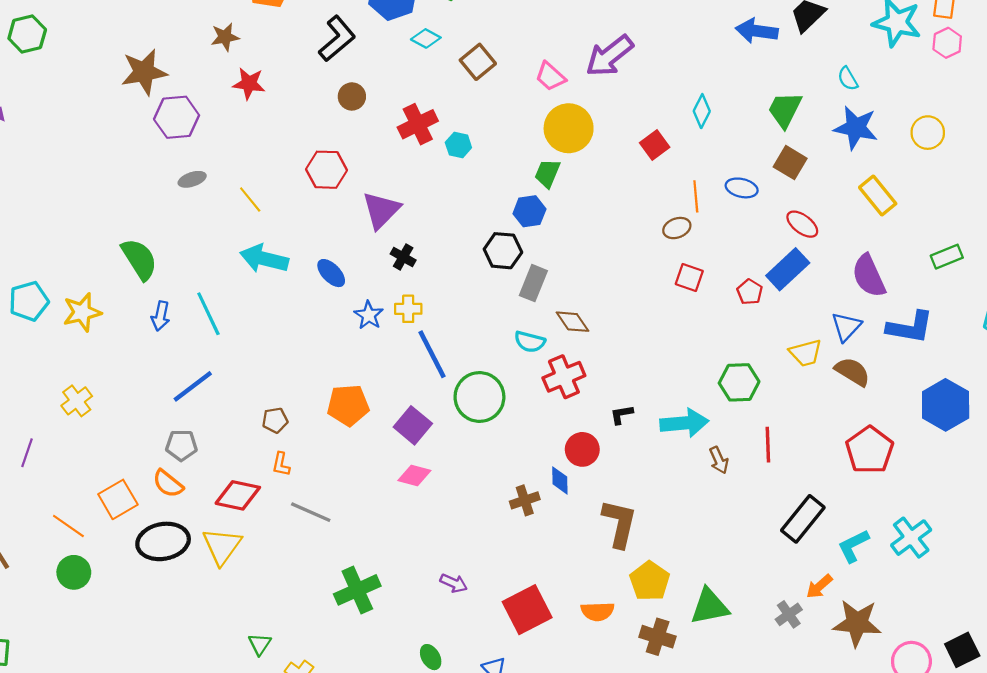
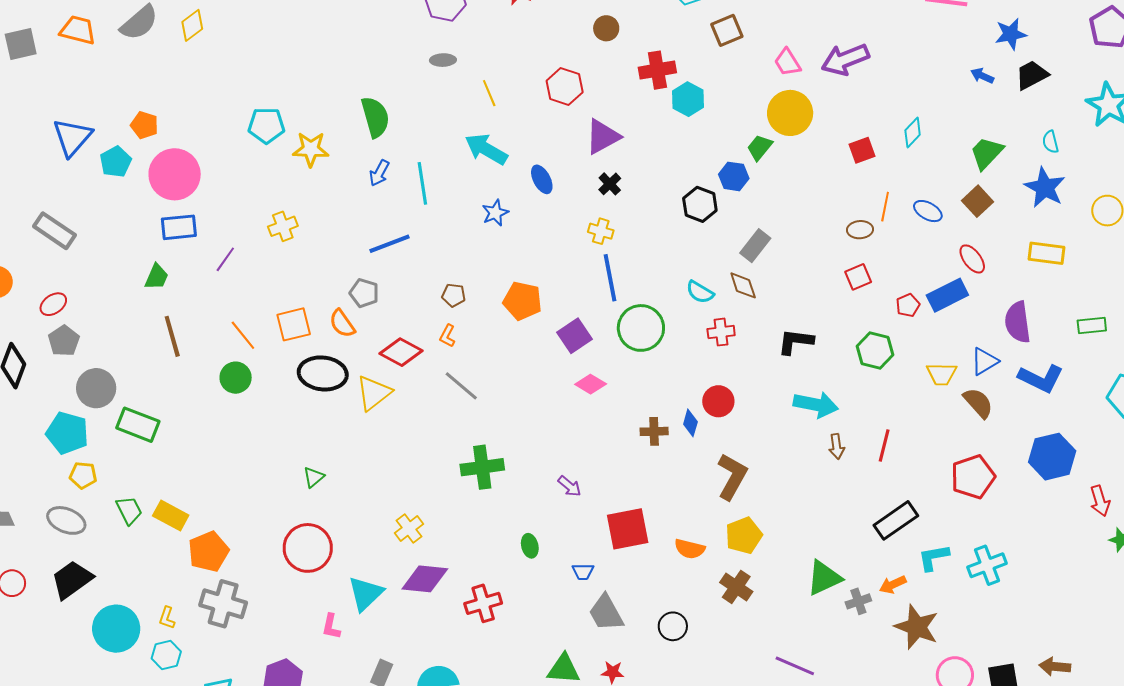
blue arrow: (757, 31) -> (982, 76), size x0.6
cyan hexagon: (458, 145) -> (688, 99), size x1.4
yellow rectangle: (878, 195) -> (1047, 253), turned -60
red square: (689, 278) -> (858, 277), turned 32
gray rectangle: (533, 283) -> (755, 246), moved
blue star: (369, 315) -> (495, 213), moved
red cross: (564, 377) -> (721, 332), size x0.7
green hexagon: (739, 382) -> (875, 350), moved
black L-shape: (622, 415) -> (795, 341), moved, size x1.6
pink diamond: (414, 476) -> (591, 384), moved
green triangle: (710, 606) -> (824, 578), moved, turned -30
green triangle: (260, 644) -> (314, 477), moved

